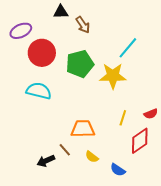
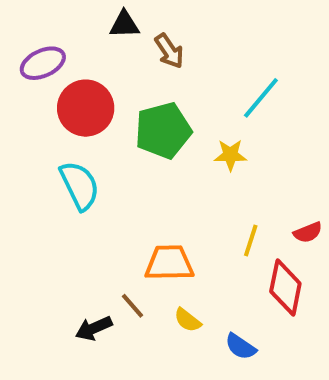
yellow star: (113, 76) -> (230, 155), size x0.6
cyan semicircle: (39, 91) -> (80, 186), turned 50
red diamond: (140, 141) -> (285, 287), turned -44

